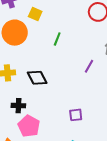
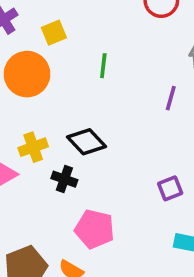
yellow square: (35, 14) -> (54, 33), turned -32
black cross: (18, 106) -> (64, 179), moved, turned 32

